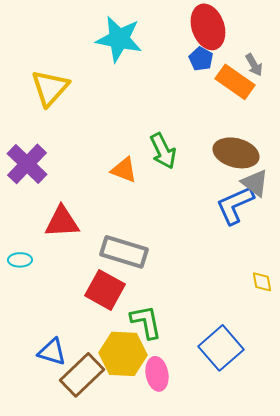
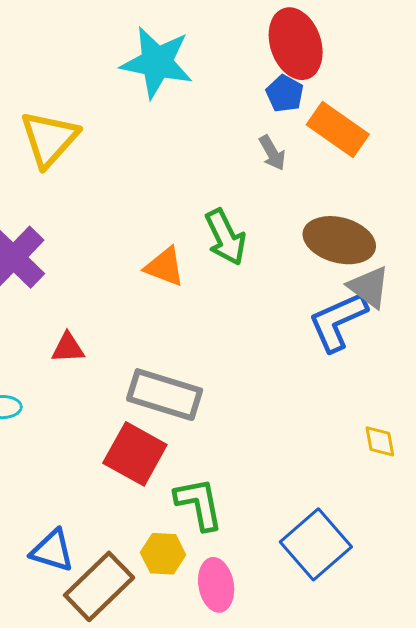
gray arrow: (254, 65) -> (272, 153), moved
red triangle: (62, 222) -> (68, 348), size x0.6
yellow hexagon: (123, 354) -> (163, 554), size x0.6

